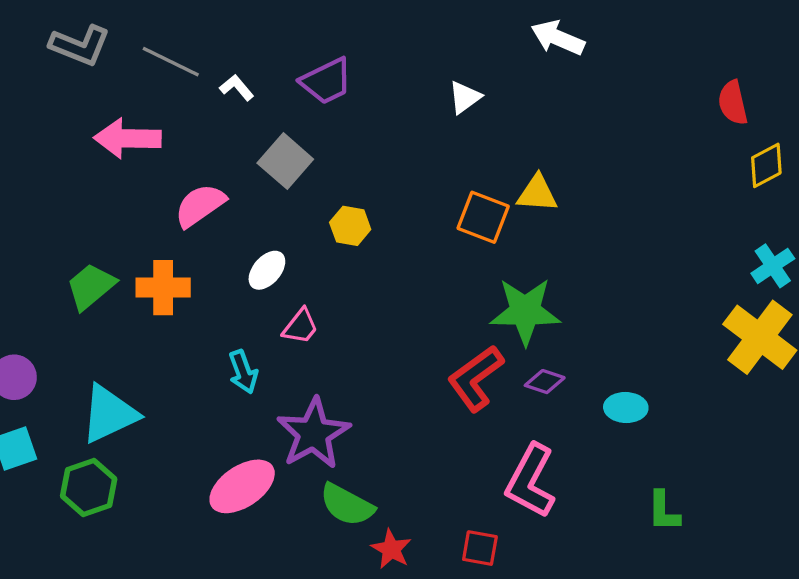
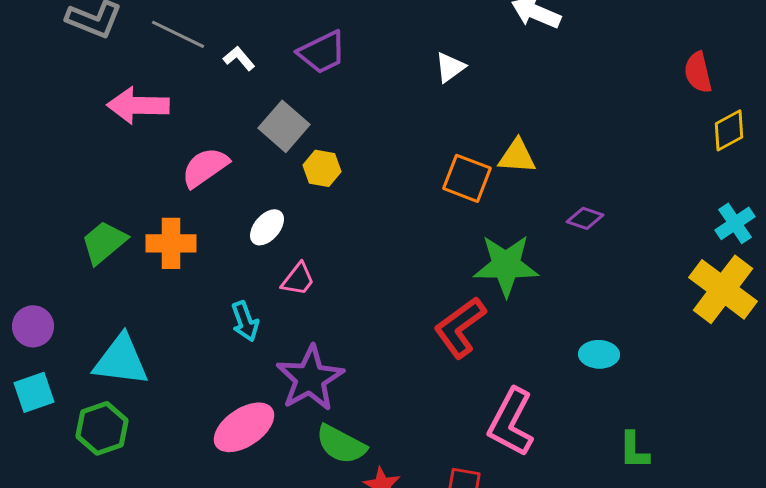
yellow hexagon: (350, 226) -> (322, 168), moved
purple diamond: (545, 382) -> (585, 218), moved
cyan triangle: (109, 414) -> (121, 360), turned 32

